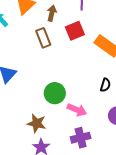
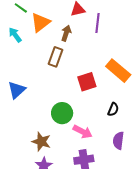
red square: (75, 31) -> (87, 82), moved
brown rectangle: (43, 38) -> (56, 57), turned 36

